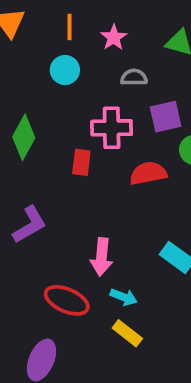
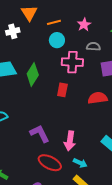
orange line: (70, 27) -> (54, 22), moved, turned 72
pink cross: (112, 128) -> (72, 62), moved
purple L-shape: (30, 225) -> (40, 134), moved, turned -90

